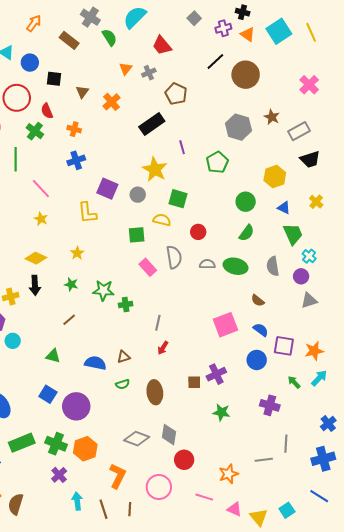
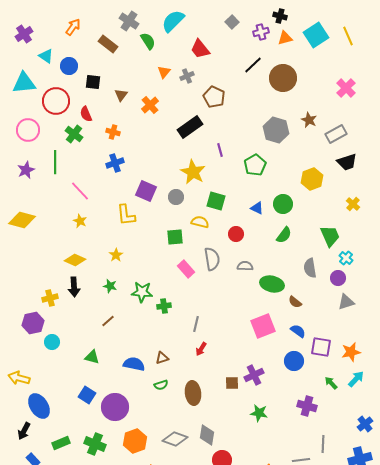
orange triangle: (248, 34) -> (285, 38), turned -49
blue triangle: (284, 208) -> (257, 208), moved
green ellipse: (236, 266) -> (272, 284), moved
green rectangle: (22, 443) -> (61, 443), size x0.7
orange hexagon: (85, 449) -> (135, 441), moved

